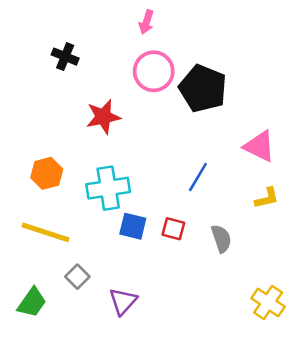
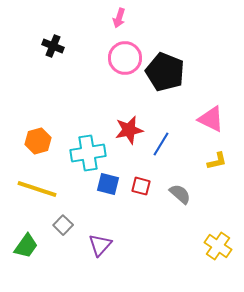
red star: (103, 117) -> (129, 130), moved
gray semicircle: (221, 239) -> (180, 194), turned -30

